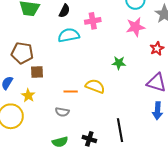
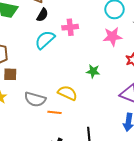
cyan semicircle: (69, 35) -> (45, 40), turned -35
orange line: (71, 91) -> (54, 112), moved
gray semicircle: (62, 112) -> (35, 99), moved, size x1.5

